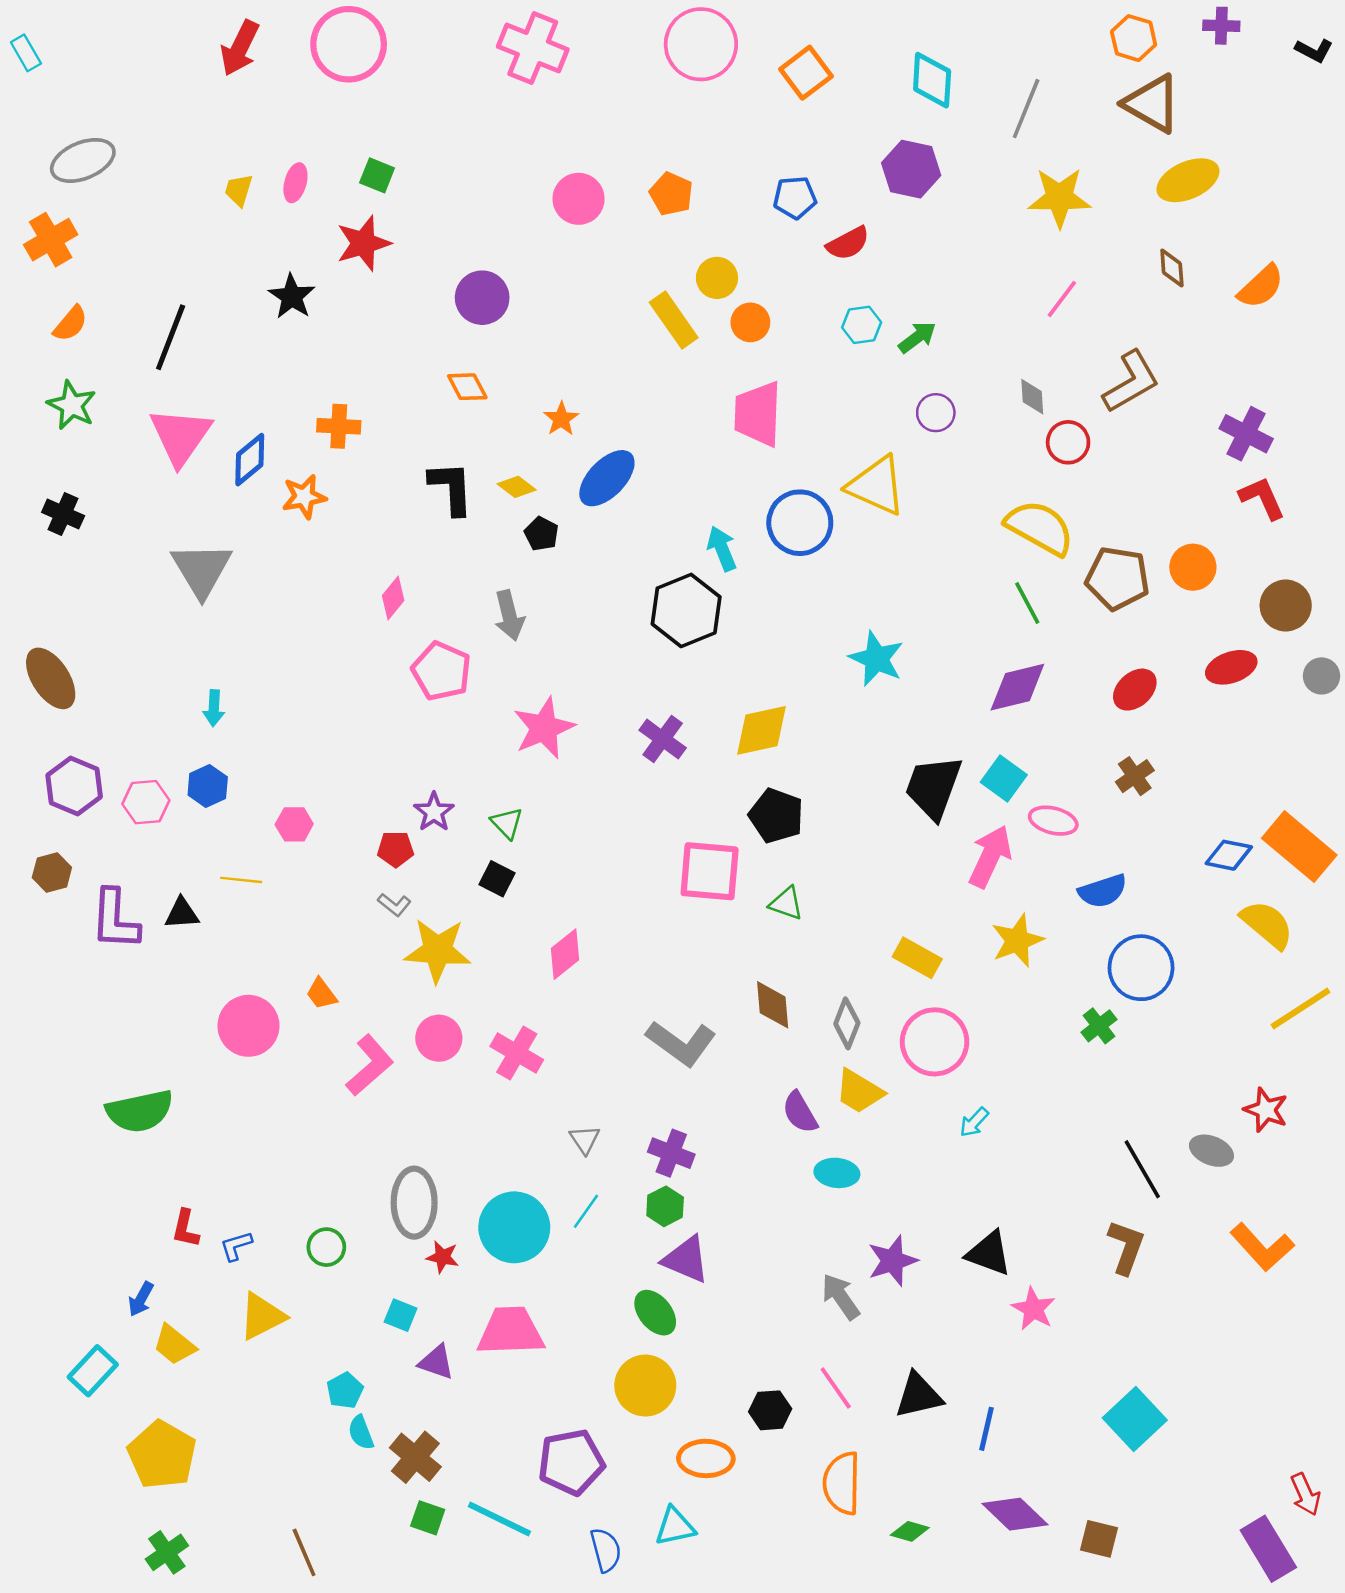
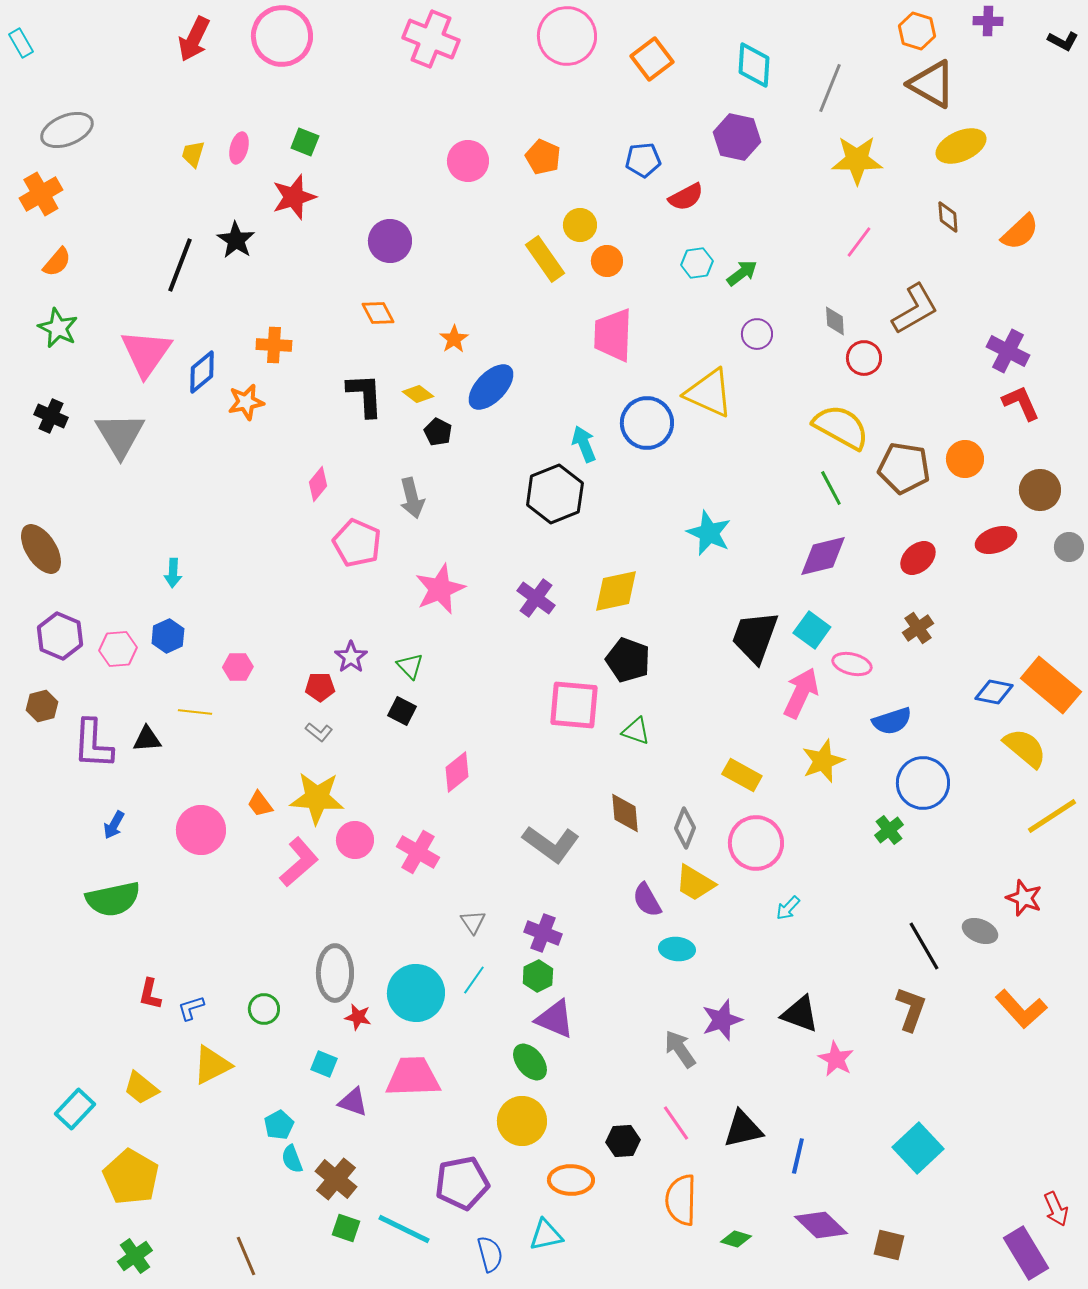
black line: (171, 337) -> (180, 265), moved
gray triangle: (201, 570) -> (120, 435), moved
yellow star: (438, 950) -> (317, 798), moved
blue arrow: (141, 1299) -> (114, 825), moved

